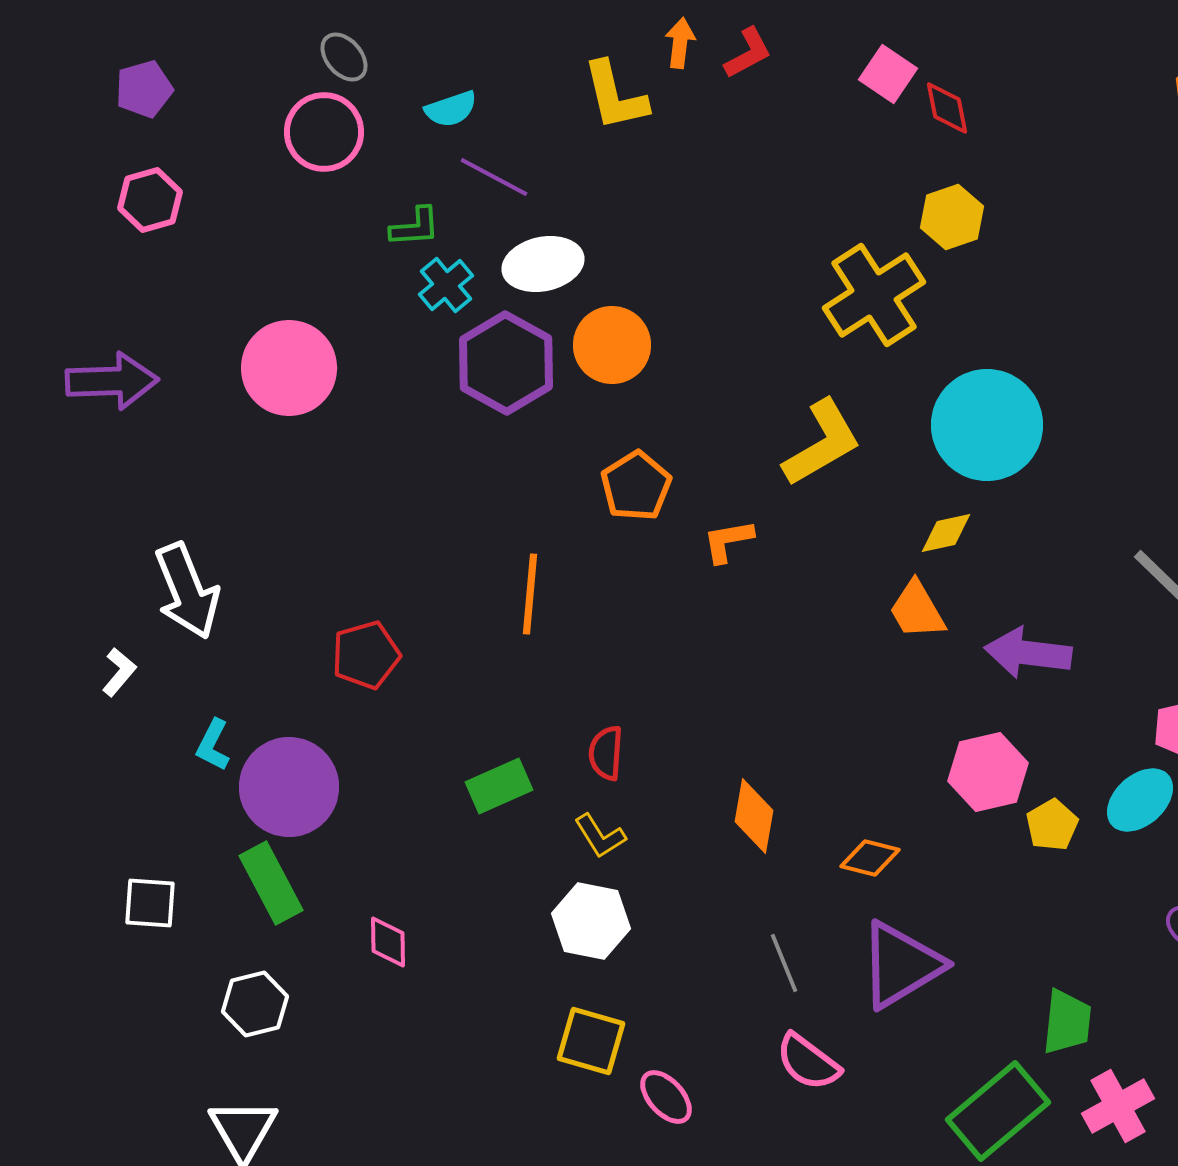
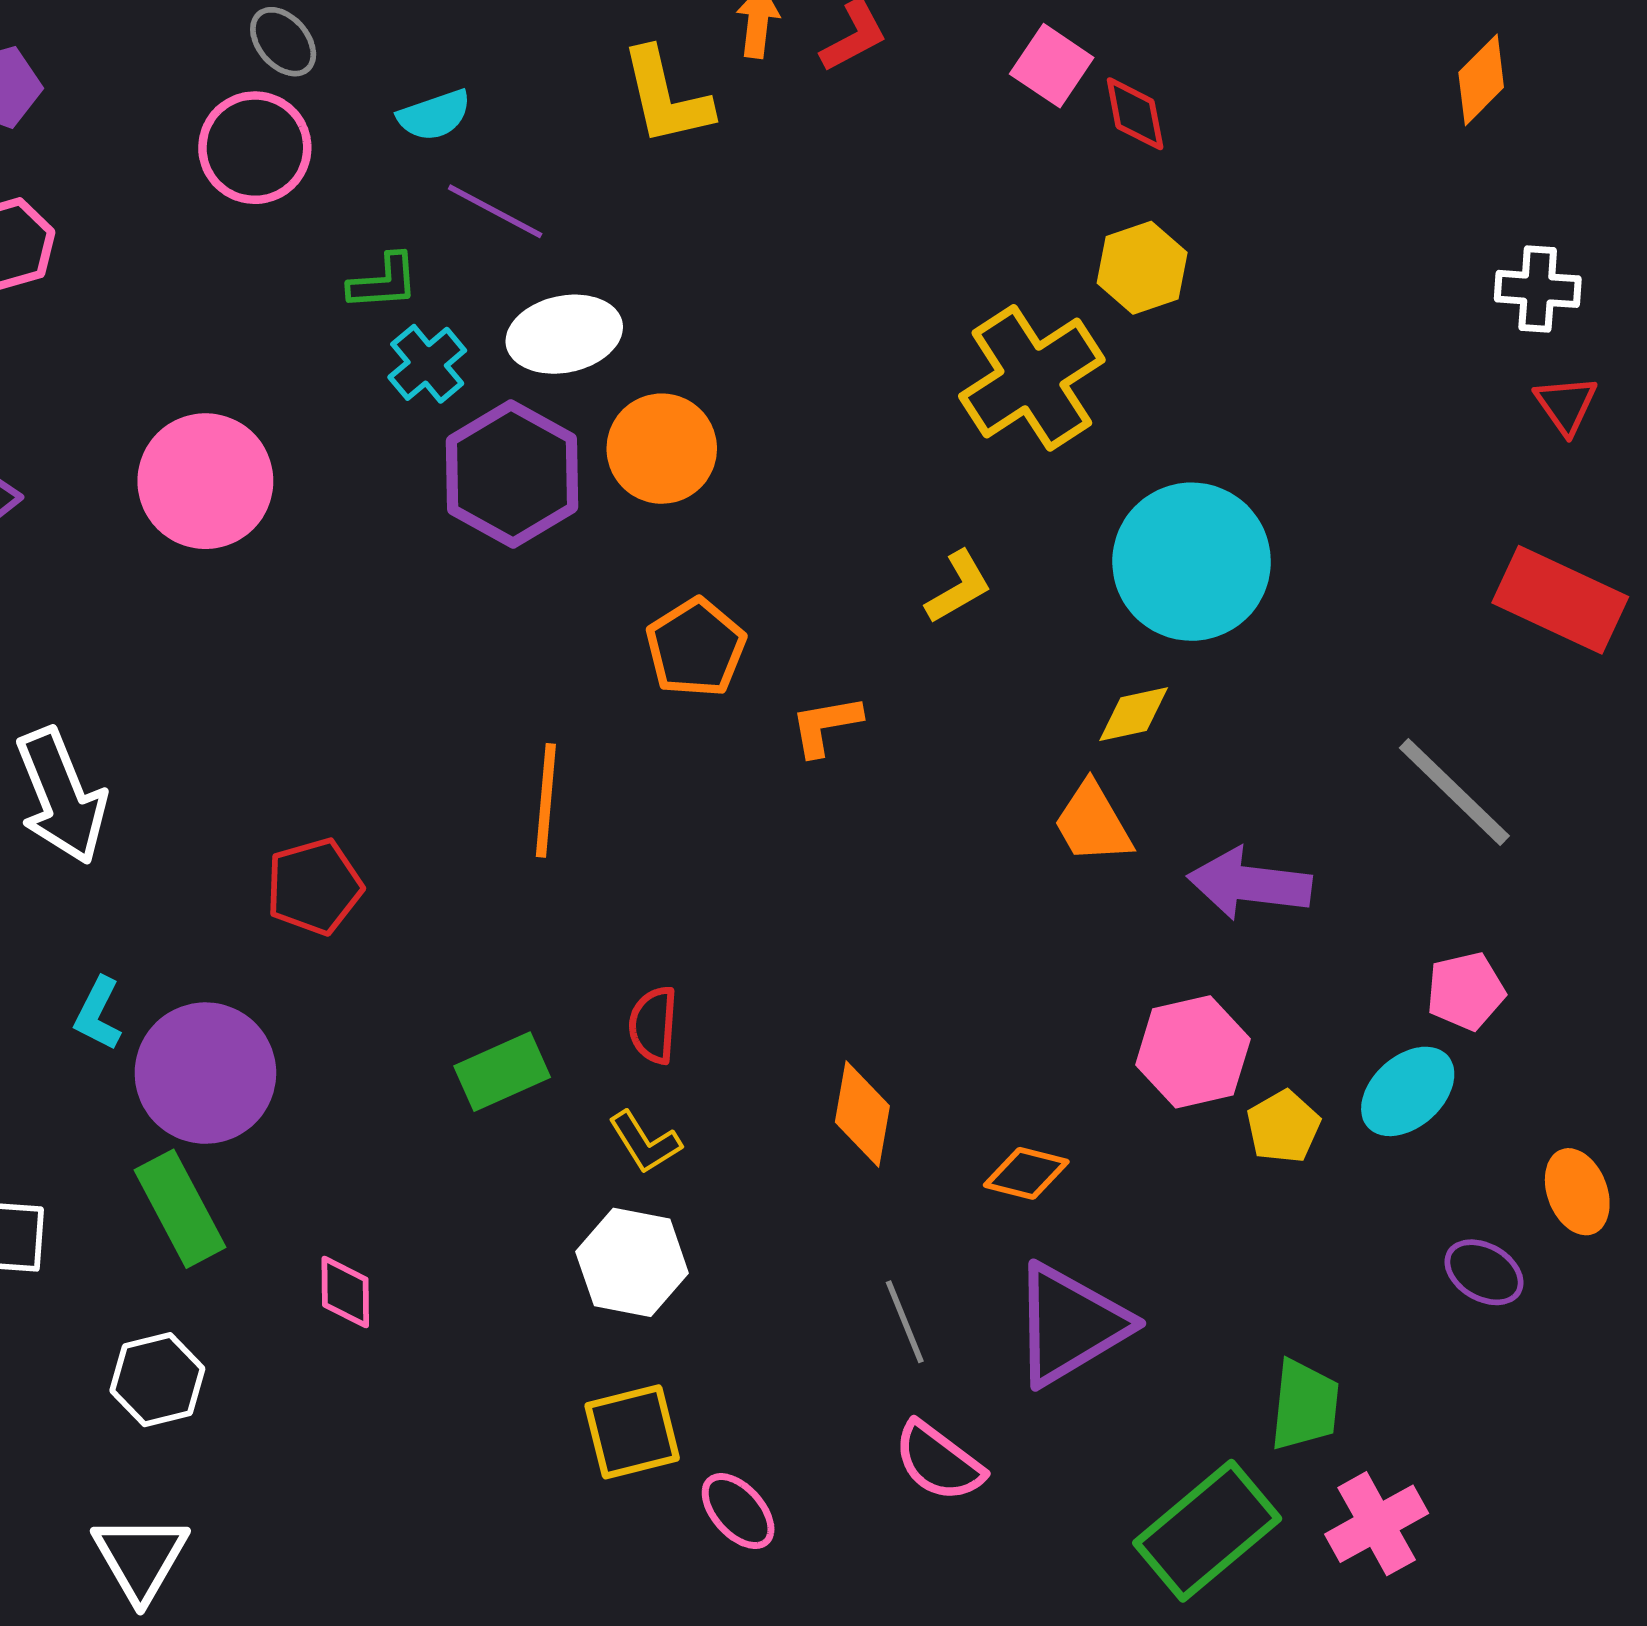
yellow L-shape: (822, 443) -> (958, 587), size x0.6
yellow square: (591, 1041) -> (632, 1432), turned -30

